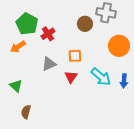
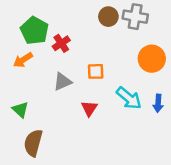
brown circle: (85, 24) -> (108, 17), moved
red triangle: (71, 77) -> (89, 108), moved
brown semicircle: (26, 112) -> (33, 143), size x1.5

